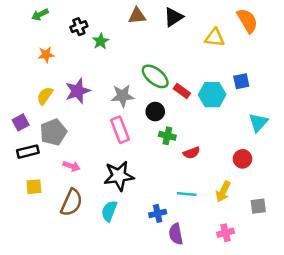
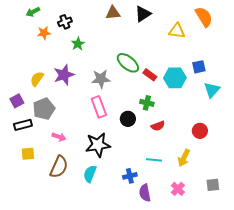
green star: (101, 41) -> (78, 44), moved
orange star: (46, 55) -> (44, 33), moved
black circle: (155, 112) -> (128, 119), moved
cyan triangle: (258, 122) -> (212, 90), moved
green cross: (167, 136) -> (147, 103), moved
gray square: (258, 206) -> (213, 185), moved
pink cross: (226, 233) -> (178, 189), moved, turned -32

